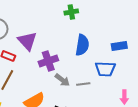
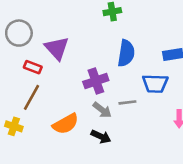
purple cross: (48, 61) -> (96, 81), moved
gray arrow: (62, 80) -> (102, 110), moved

